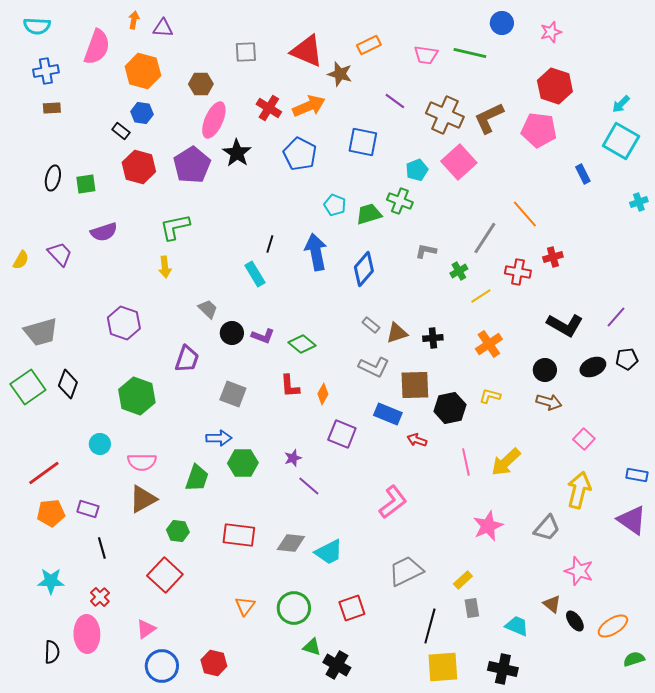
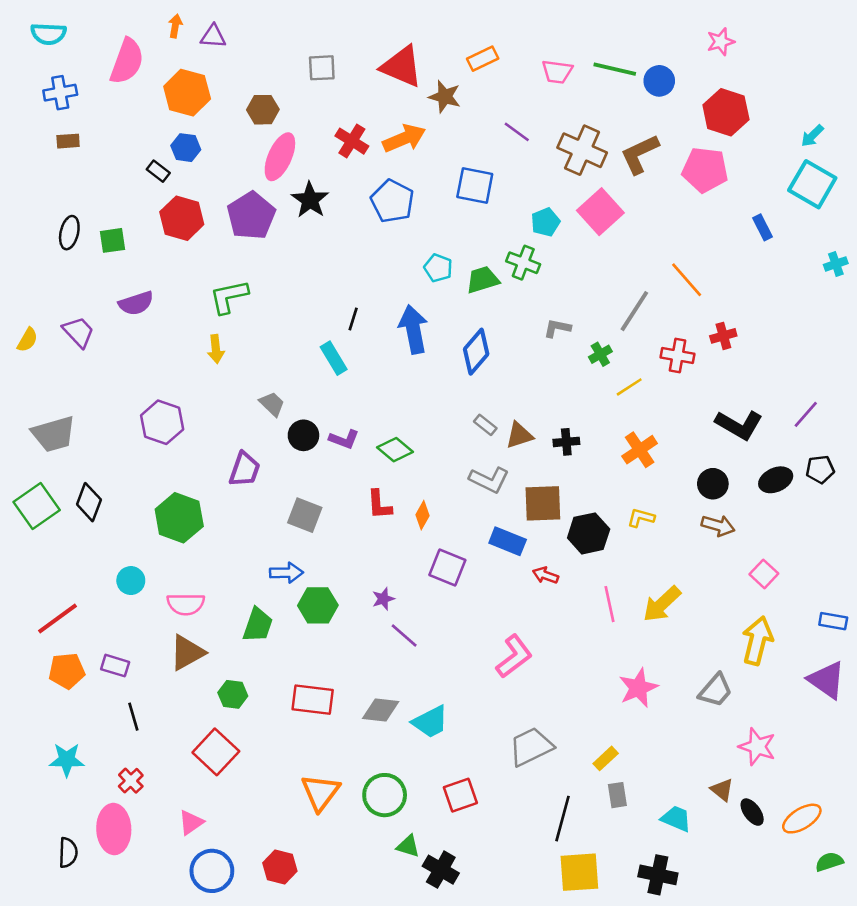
blue circle: (502, 23) -> (659, 81), moved
orange triangle: (245, 606) -> (320, 792), size x1.5

